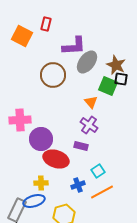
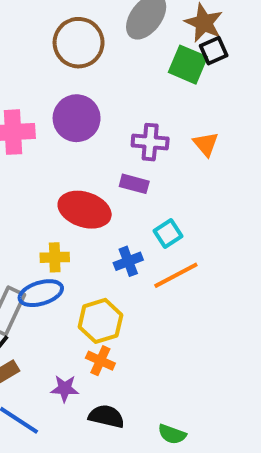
black square: (121, 79) -> (214, 51), turned -32
orange triangle: (91, 102) -> (206, 144), moved
purple cross: (89, 125) -> (150, 142), turned -30
purple circle: (41, 139) -> (77, 118), moved

